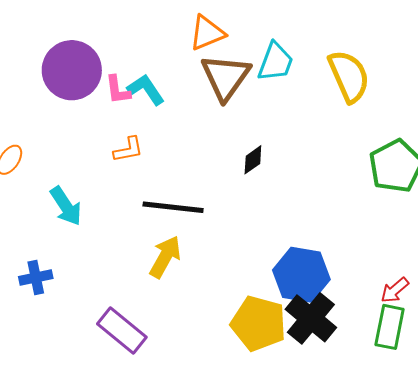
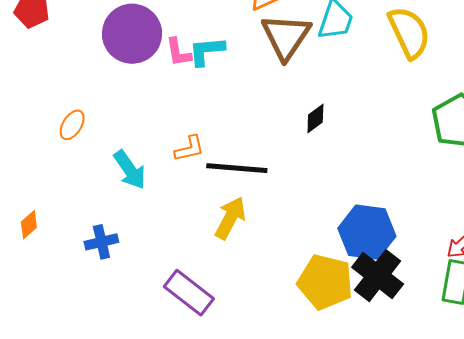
cyan L-shape: (146, 89) -> (206, 51), turned -60
orange L-shape: (128, 150) -> (189, 149), moved

